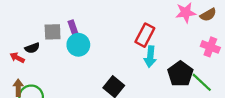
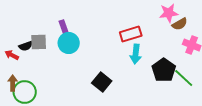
brown semicircle: (208, 15) -> (180, 24), moved
gray square: (53, 32) -> (39, 42), moved
red rectangle: (145, 35) -> (131, 34), turned 45

